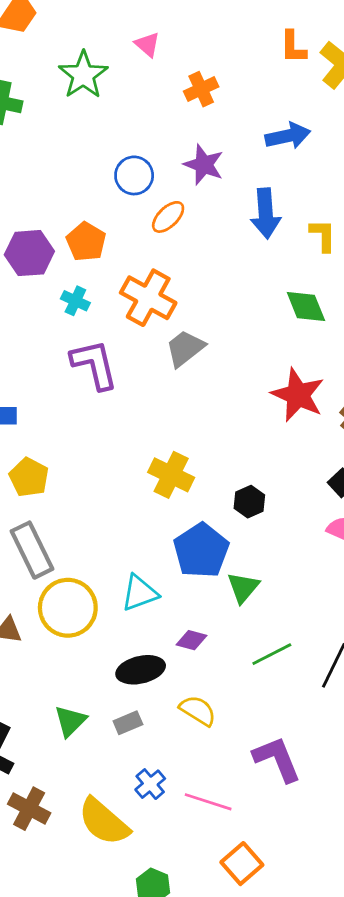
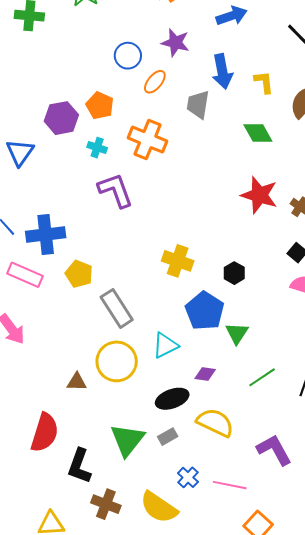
gray trapezoid: (185, 348) -> (198, 105), moved, turned -36
gray rectangle: (32, 550) -> (117, 308), moved
yellow semicircle: (198, 711) -> (215, 422), size x1.4
green triangle: (70, 721) -> (127, 440), size x1.5

